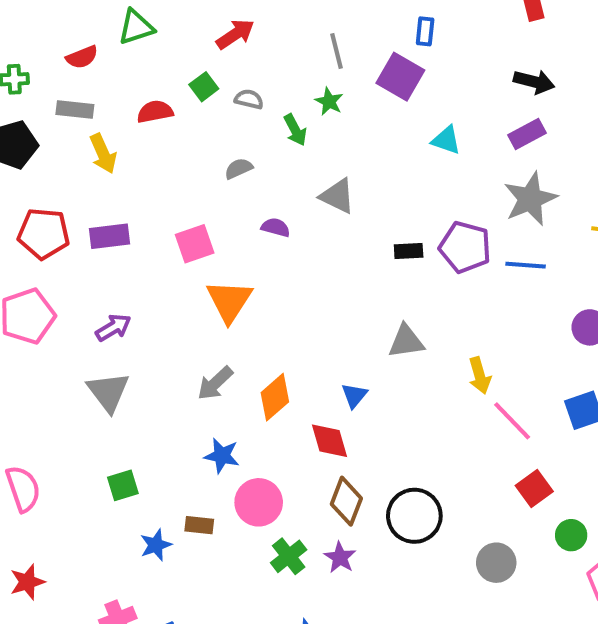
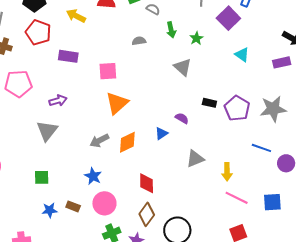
green star: (329, 101) -> (196, 38), moved
yellow arrow: (103, 154) -> (76, 16), turned 126
gray star: (530, 199) -> (273, 109), moved
purple semicircle: (276, 227) -> (182, 118), moved
red pentagon: (44, 234) -> (38, 32), moved
blue line: (526, 265) -> (261, 148), moved
gray triangle: (406, 341) -> (195, 159), moved, turned -30
blue triangle: (354, 396) -> (161, 133), moved
orange diamond: (275, 397) -> (127, 142), moved
pink line: (512, 421) -> (237, 198), turned -35

